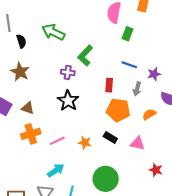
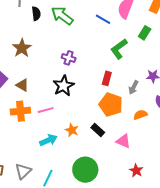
green rectangle: (127, 34) -> (145, 33), moved
black semicircle: (21, 41) -> (36, 14), moved
green L-shape: (85, 55) -> (119, 49), moved
blue line: (129, 65) -> (103, 19), moved
pink line: (57, 141) -> (46, 110), moved
cyan arrow: (56, 170) -> (48, 140), moved

